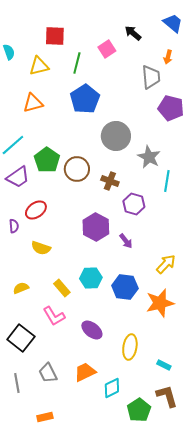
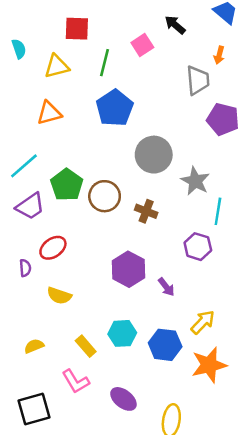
purple hexagon: (134, 204) -> (198, 247), moved
yellow arrow: (166, 264) -> (203, 322), moved
black square: (21, 338) -> (34, 409), turned 36

